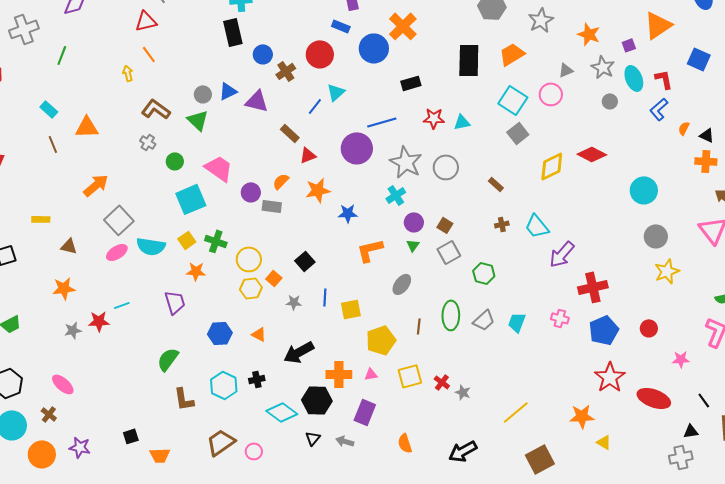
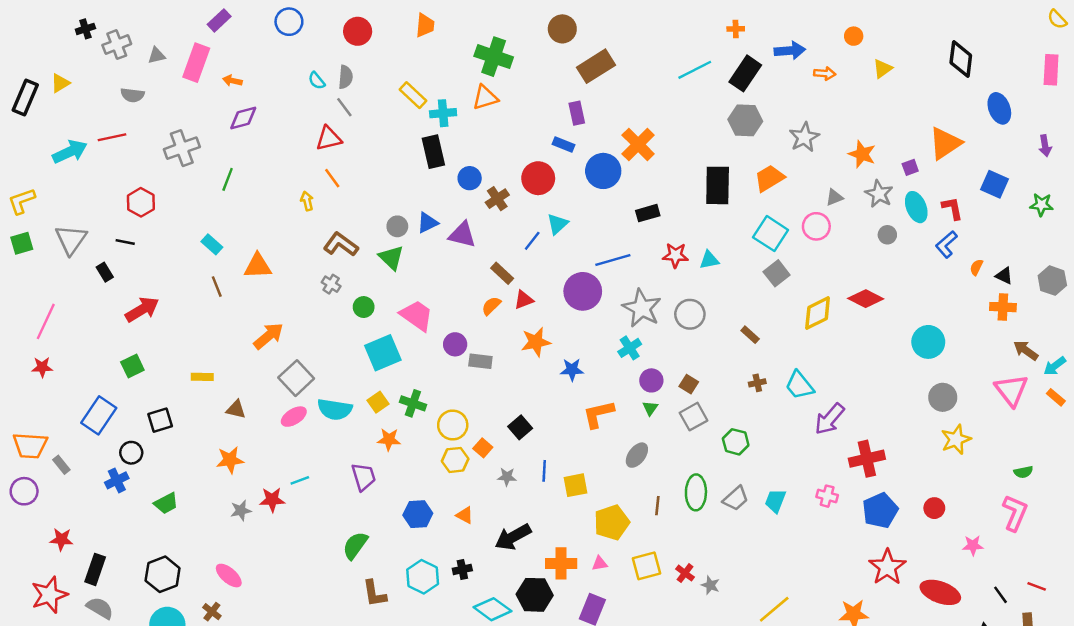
orange semicircle: (281, 181) -> (491, 306), moved

